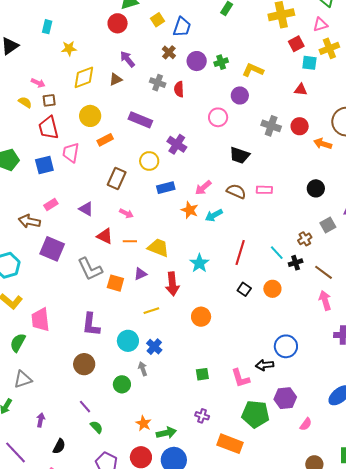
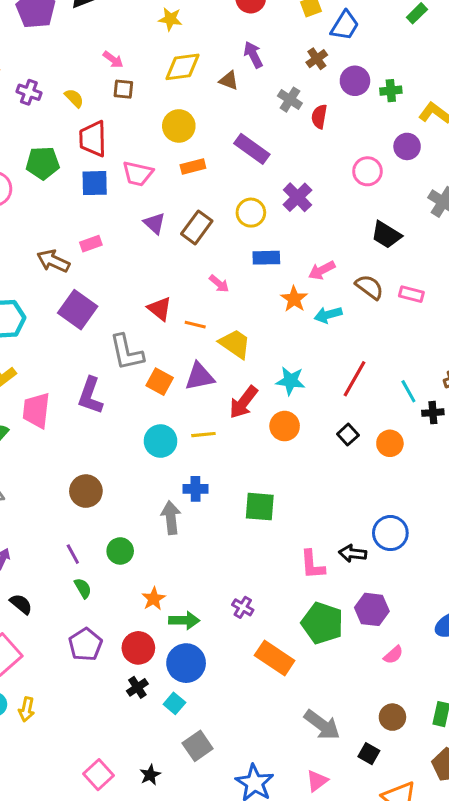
brown triangle: (116, 79) -> (229, 80), turned 32
yellow semicircle: (25, 102) -> (74, 98), moved
red trapezoid: (49, 128) -> (93, 139), moved
pink trapezoid: (71, 153) -> (138, 174), turned -100
purple triangle: (86, 209) -> (154, 223), moved
pink arrow: (126, 213) -> (219, 284), moved
cyan star: (199, 263) -> (290, 381), turned 30
purple triangle: (140, 274) -> (200, 377), size x1.5
red arrow: (172, 284) -> (244, 402), turned 30
orange circle: (201, 317) -> (285, 426), moved
purple L-shape: (91, 325) -> (90, 396), moved
cyan circle: (128, 341) -> (161, 441), moved
blue cross: (154, 347) -> (196, 489), turned 35
gray arrow: (143, 369) -> (171, 518), size x1.5
green square: (202, 374) -> (260, 507), moved, size x1.5
green circle: (122, 384) -> (120, 551), moved
black semicircle: (59, 446) -> (21, 604), turned -91

